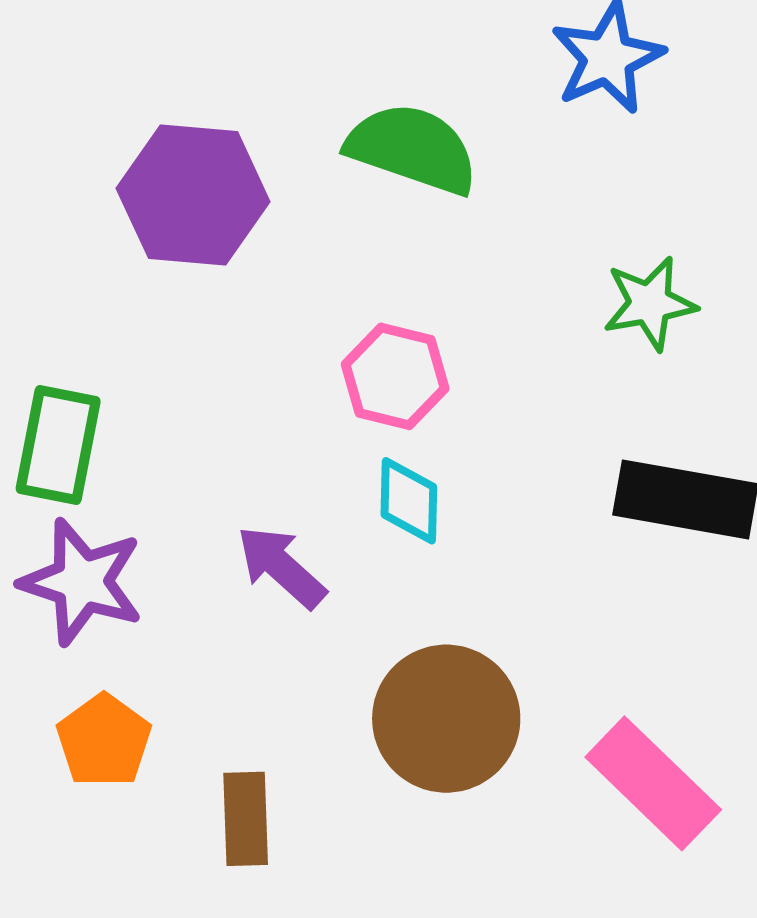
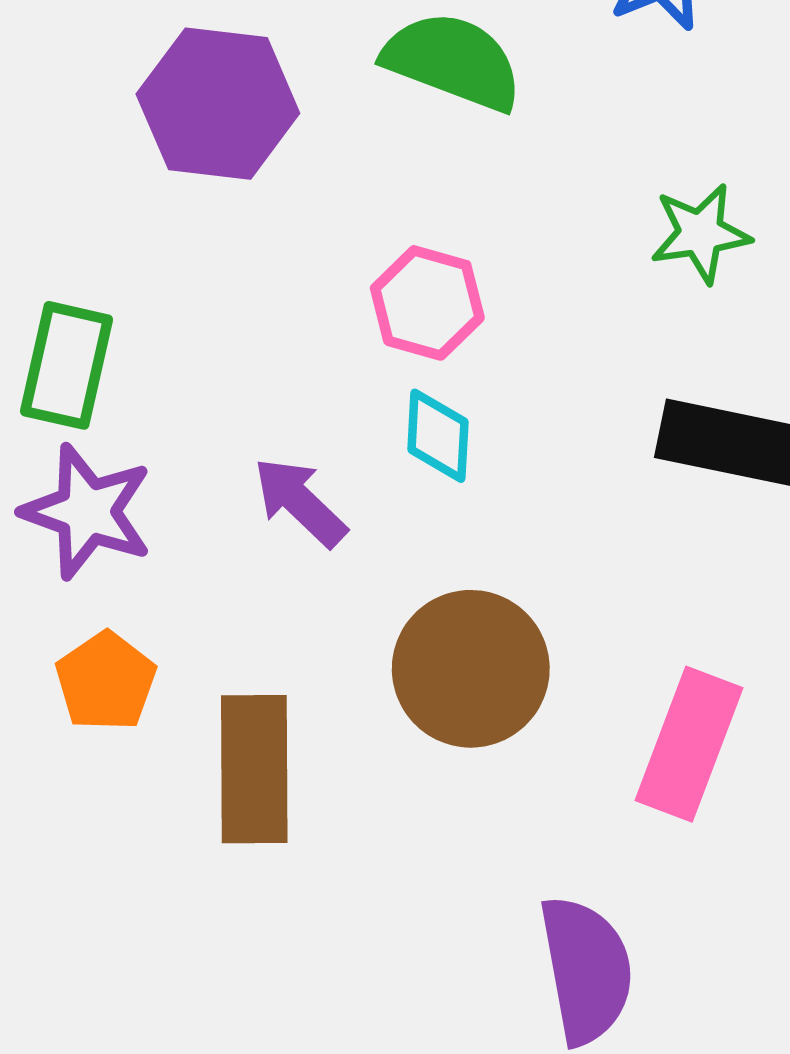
pink rectangle: (653, 783) -> (689, 744), turned 65
brown rectangle: (246, 819) -> (254, 769), size x1.5

